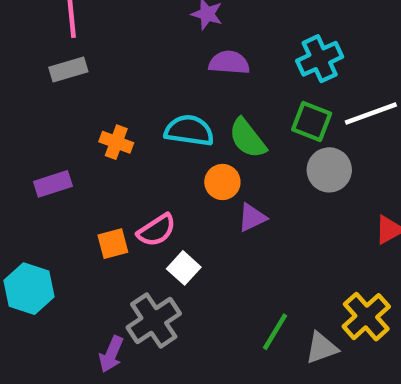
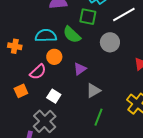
green square: (312, 121) -> (88, 17), moved
orange circle: (222, 182) -> (54, 57), moved
pink semicircle: (157, 230) -> (38, 72), moved
gray triangle: (322, 348) -> (93, 91), moved

